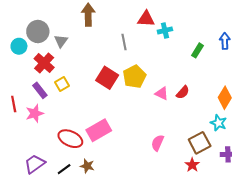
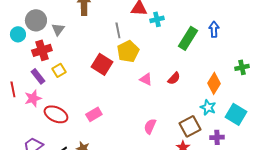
green rectangle: (197, 50) -> (188, 38), size x1.6
red cross: (44, 63) -> (42, 50), turned 30
yellow pentagon: (134, 77) -> (128, 51), moved
pink triangle: (162, 93) -> (146, 79), moved
pink rectangle: (99, 130) -> (94, 114), size x0.7
red ellipse: (70, 139) -> (56, 114), moved

